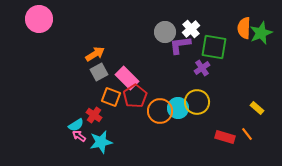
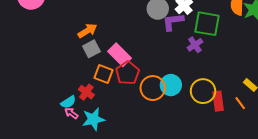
yellow circle: (197, 102) -> (203, 91), moved
orange line: (247, 134) -> (240, 103), moved
red rectangle: (225, 137) -> (218, 101), moved, turned 66

